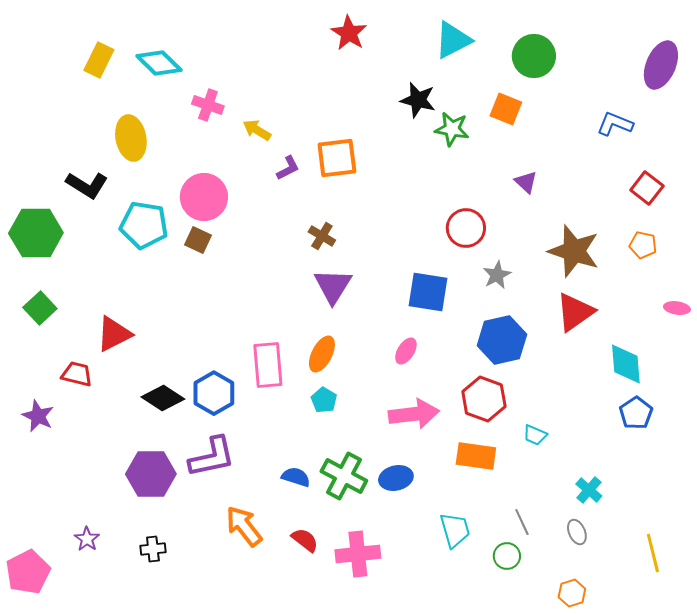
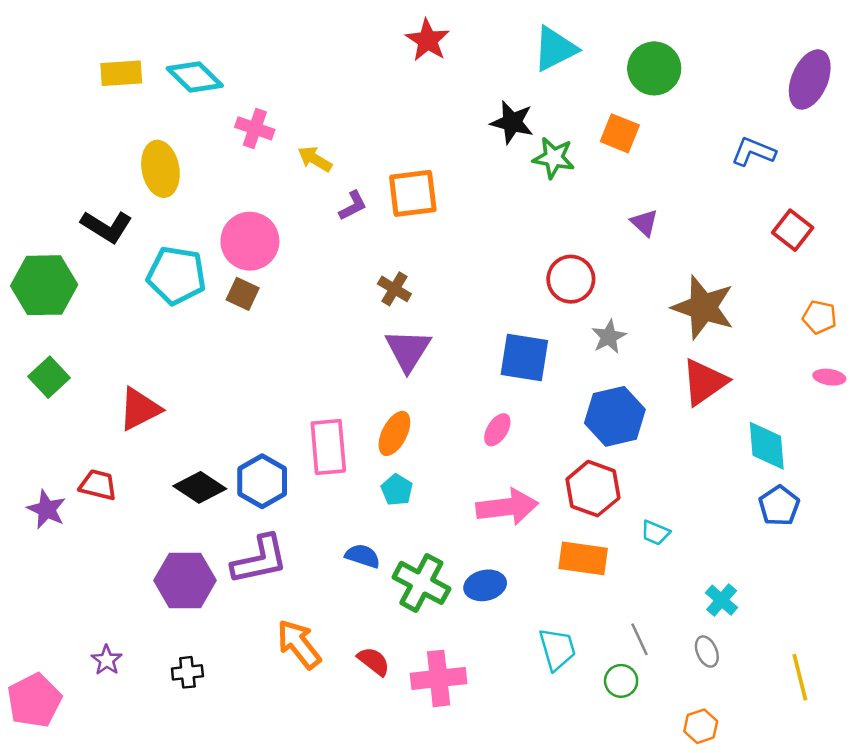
yellow rectangle: (99, 60) -> (121, 73), turned 60
orange pentagon: (643, 245) -> (820, 317), moved
red trapezoid: (77, 374) -> (98, 485), moved
blue semicircle: (296, 477) -> (363, 556), moved

